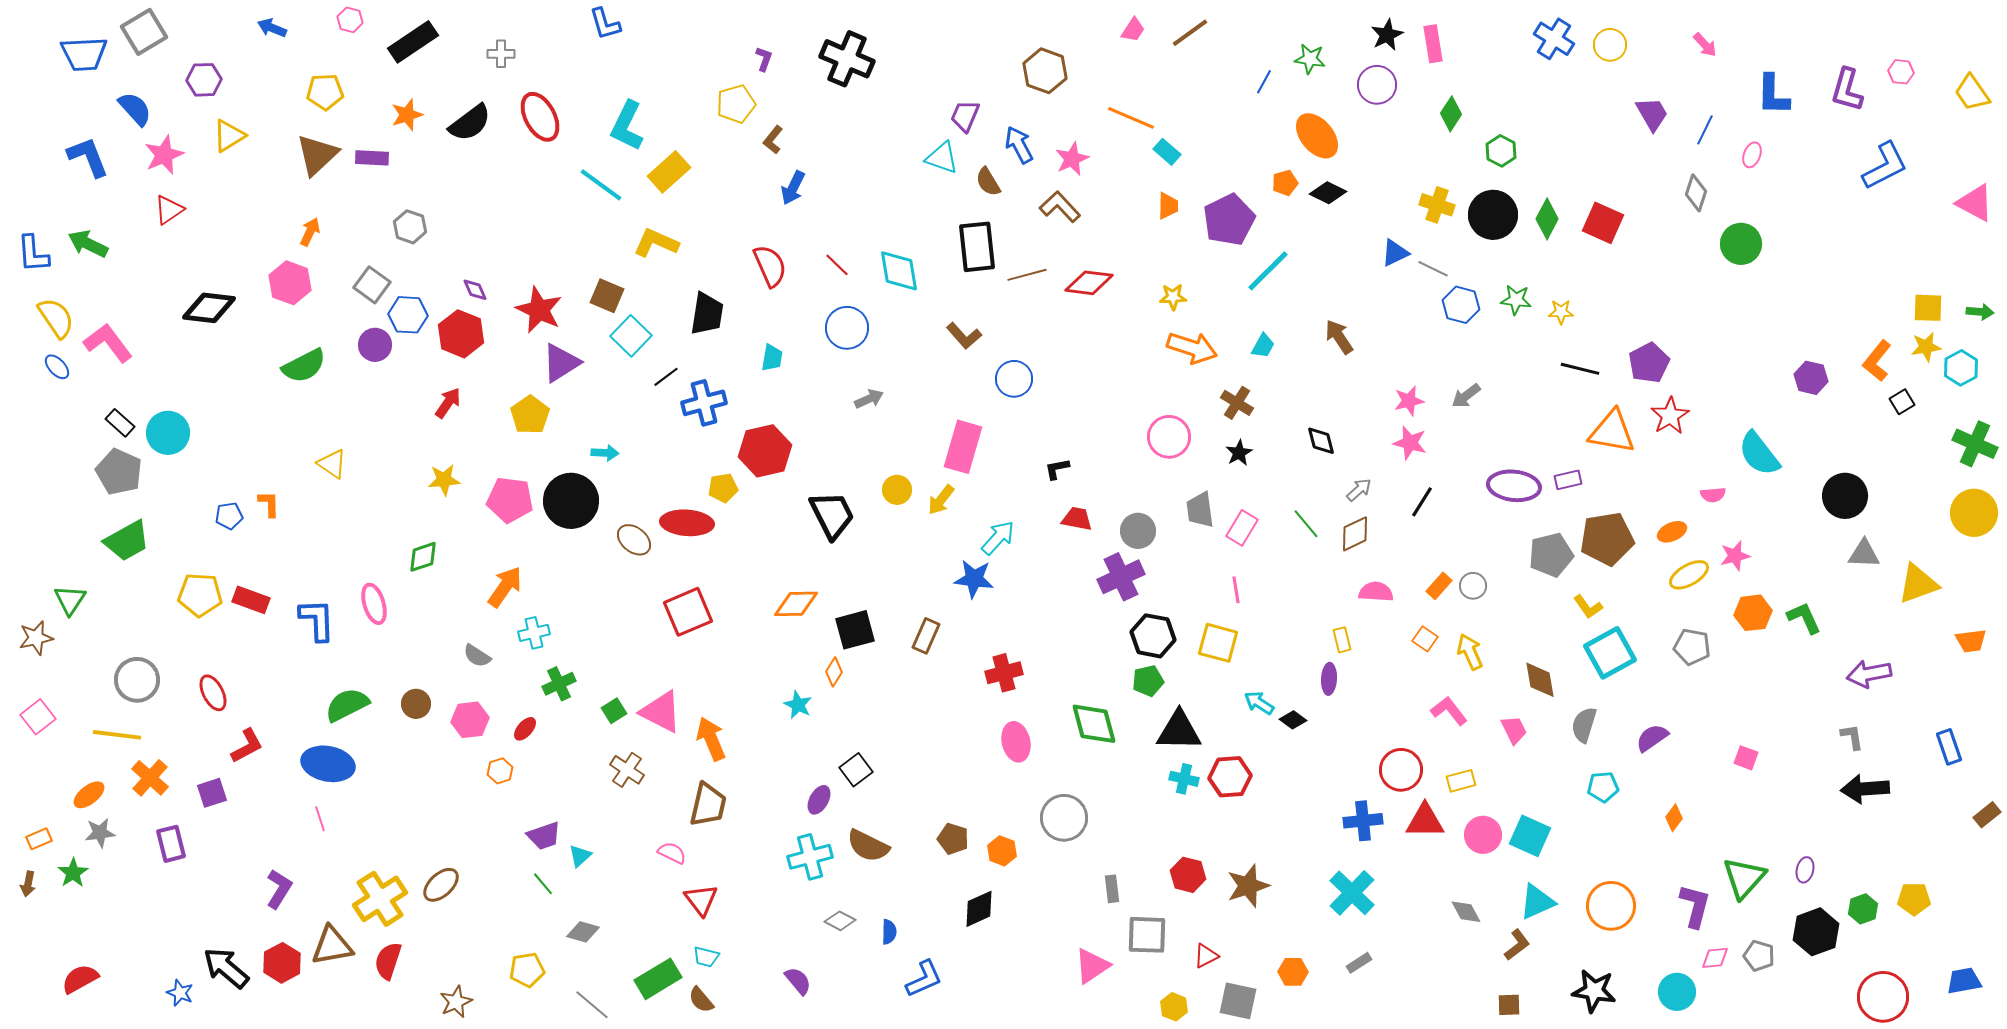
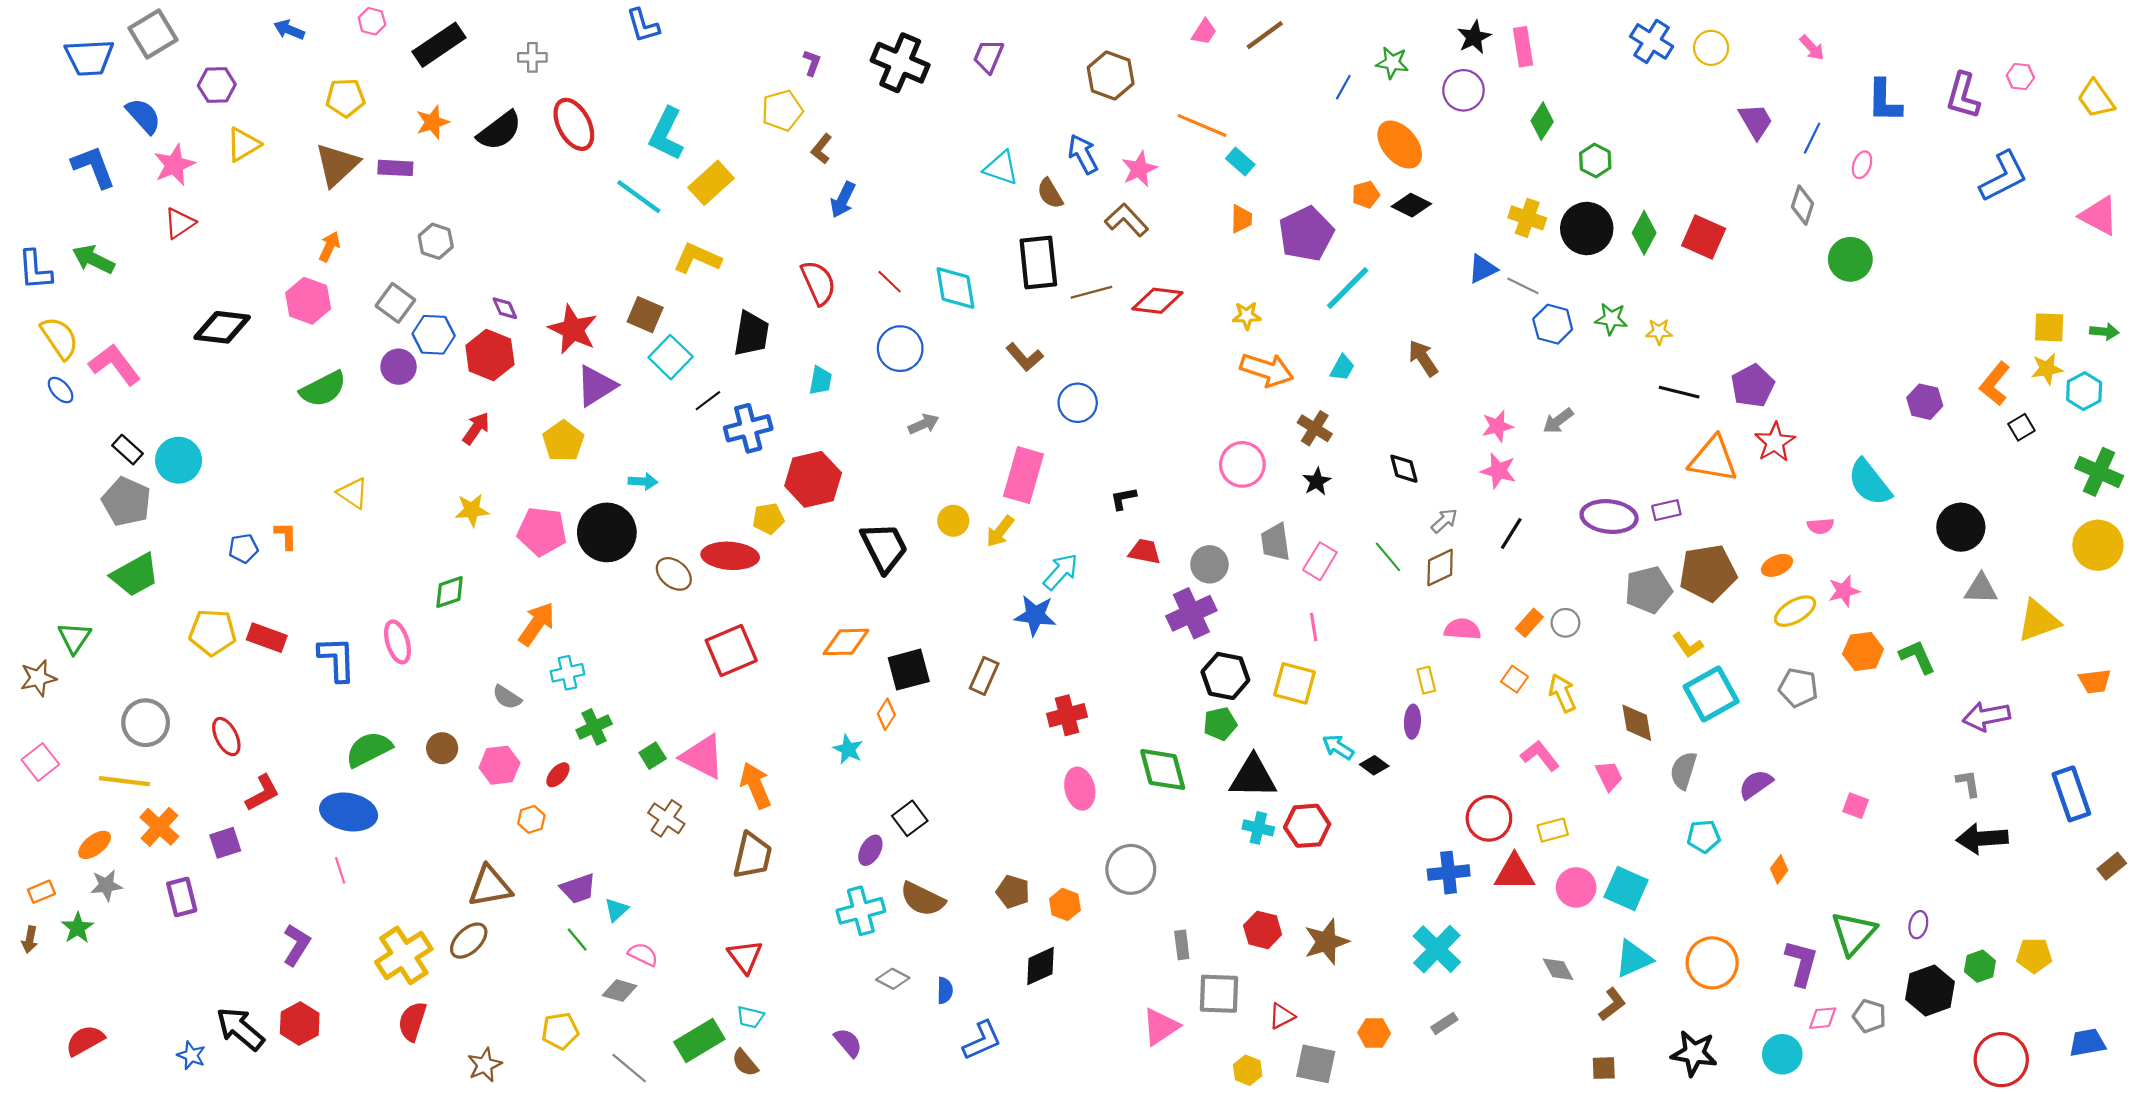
purple trapezoid: (965, 116) -> (988, 56), moved
blue rectangle: (1949, 747) -> (2071, 794), size x1.4
pink semicircle: (672, 853) -> (643, 954), moved
brown triangle: (332, 946) -> (490, 886), moved

